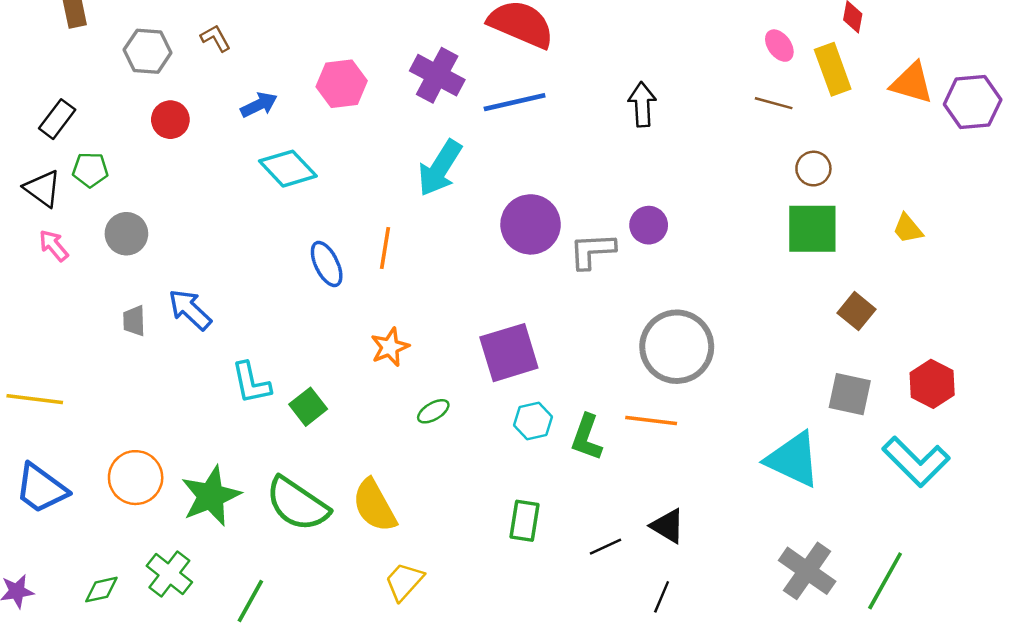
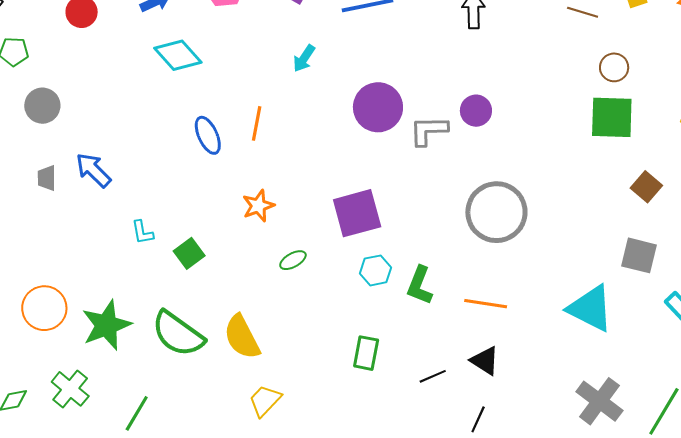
cyan arrow: (440, 168) -> (304, 58), size x0.6
cyan L-shape: (251, 383) -> (142, 232), size x0.7
orange line: (651, 421) -> (486, 304), moved

